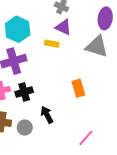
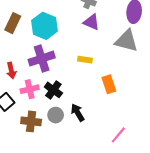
yellow rectangle: (52, 44) -> (85, 60), moved
black cross: (24, 92) -> (53, 90), turned -36
gray circle: (25, 128) -> (56, 115), moved

